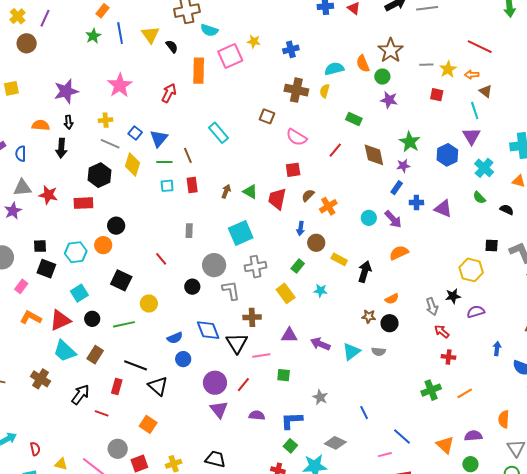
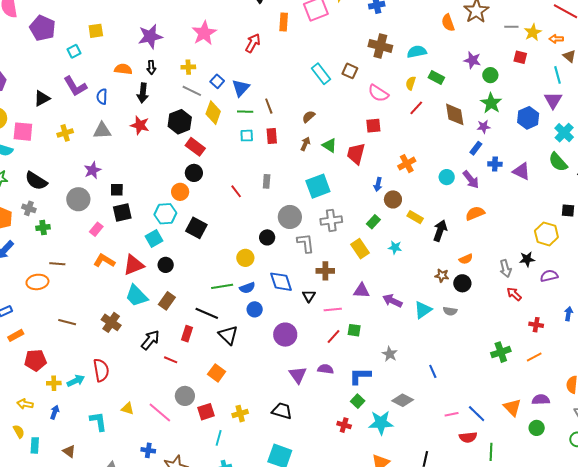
cyan semicircle: (334, 69) -> (417, 52), moved
orange rectangle: (199, 71) -> (284, 22), size x0.7
green circle: (382, 77) -> (490, 75), moved
yellow semicircle: (325, 91) -> (411, 83), moved
cyan rectangle: (219, 133) -> (321, 74), moved
red star: (48, 195) -> (140, 125), moved
brown semicircle: (308, 195) -> (309, 117), moved
green semicircle: (479, 198) -> (558, 162), size x1.5
red rectangle: (83, 203) -> (195, 147), moved, turned 36
purple star: (13, 211) -> (93, 170), moved
cyan hexagon: (76, 252) -> (165, 214), moved
red line: (161, 259) -> (236, 191), moved
black square: (46, 269) -> (122, 213), turned -36
yellow circle: (149, 303) -> (245, 258), moved
green line: (124, 324) -> (222, 286), moved
black triangle: (237, 343) -> (309, 296), size x0.6
red cross: (449, 357) -> (536, 325), moved
red line: (243, 385) -> (333, 336), moved
purple triangle: (219, 409) -> (298, 375), moved
blue line: (402, 437) -> (477, 414), moved
red semicircle: (35, 449) -> (101, 370), moved, size x1.6

